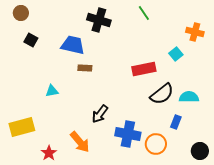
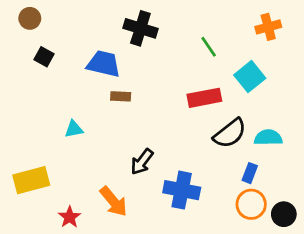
green line: (144, 13) -> (209, 47), moved
orange cross: (195, 32) -> (268, 27), moved, turned -30
cyan square: (176, 54) -> (250, 77), size x1.5
orange circle: (156, 144) -> (251, 204), moved

